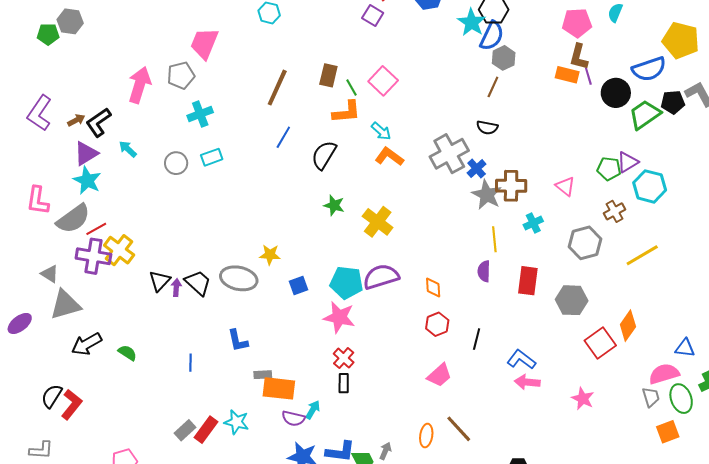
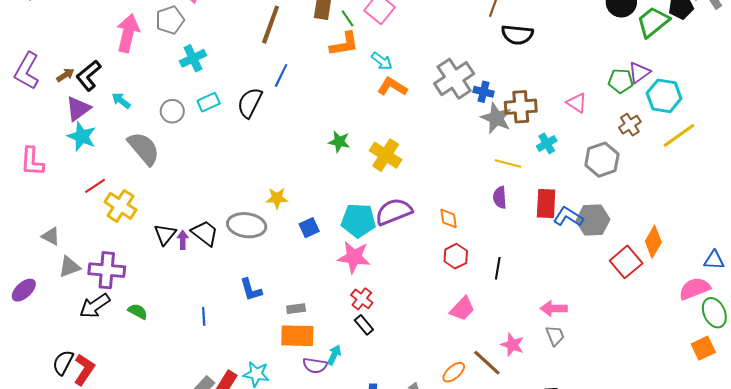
black semicircle: (487, 128) -> (517, 35), moved, size x1.4
black semicircle: (324, 155) -> (250, 103), moved
blue cross: (477, 169) -> (484, 92), turned -30
gray semicircle: (73, 219) -> (144, 148), moved, turned -90
yellow line: (494, 239) -> (508, 163), turned -65
yellow line: (642, 255) -> (679, 135), moved
purple cross: (93, 256) -> (107, 270), moved
gray triangle: (65, 305) -> (69, 267), size x0.7
blue L-shape: (521, 359) -> (568, 217), moved
gray rectangle: (263, 375) -> (296, 309), moved
black rectangle: (344, 383) -> (364, 325), turned -36
gray trapezoid: (651, 397) -> (555, 336), moved
pink star: (583, 399) -> (512, 345), moved
orange ellipse: (426, 436) -> (454, 372), turned 45

